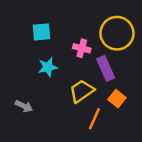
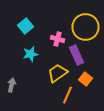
cyan square: (41, 32) -> (26, 26), turned -35
gray arrow: (24, 106) -> (12, 85), turned -104

